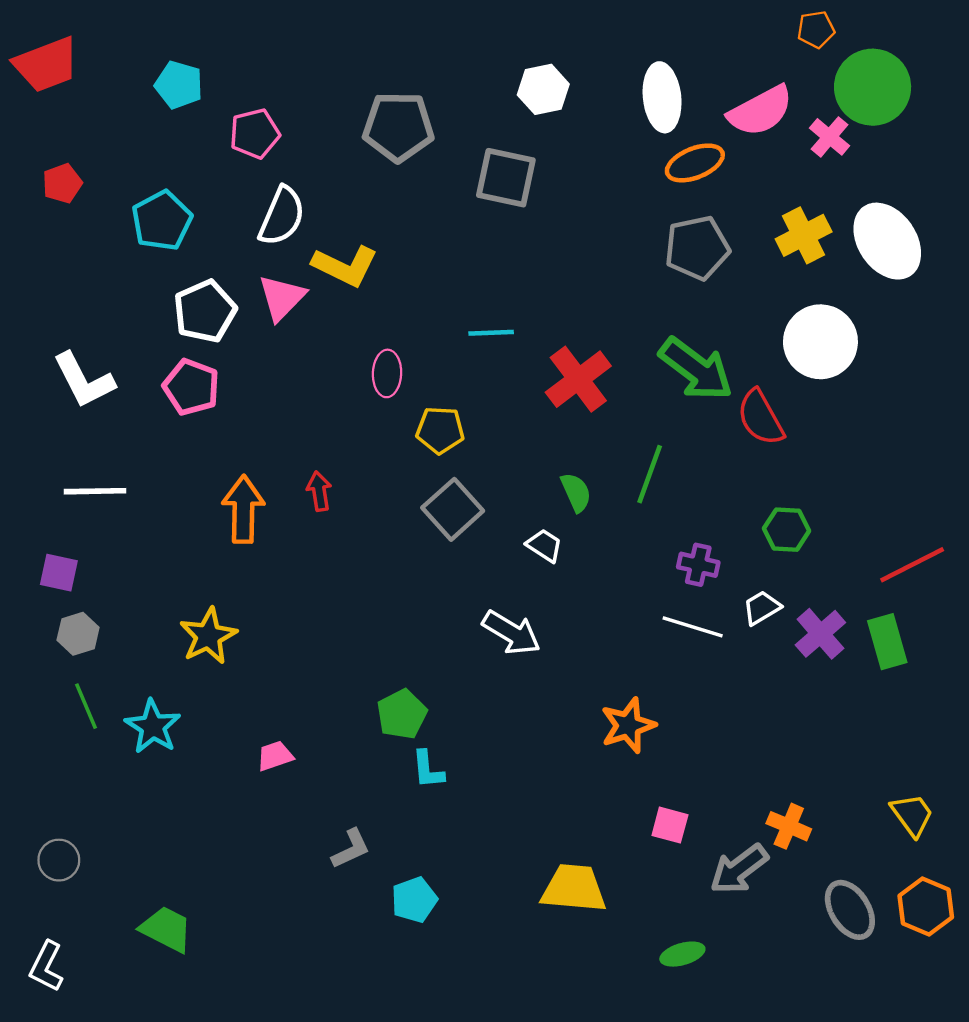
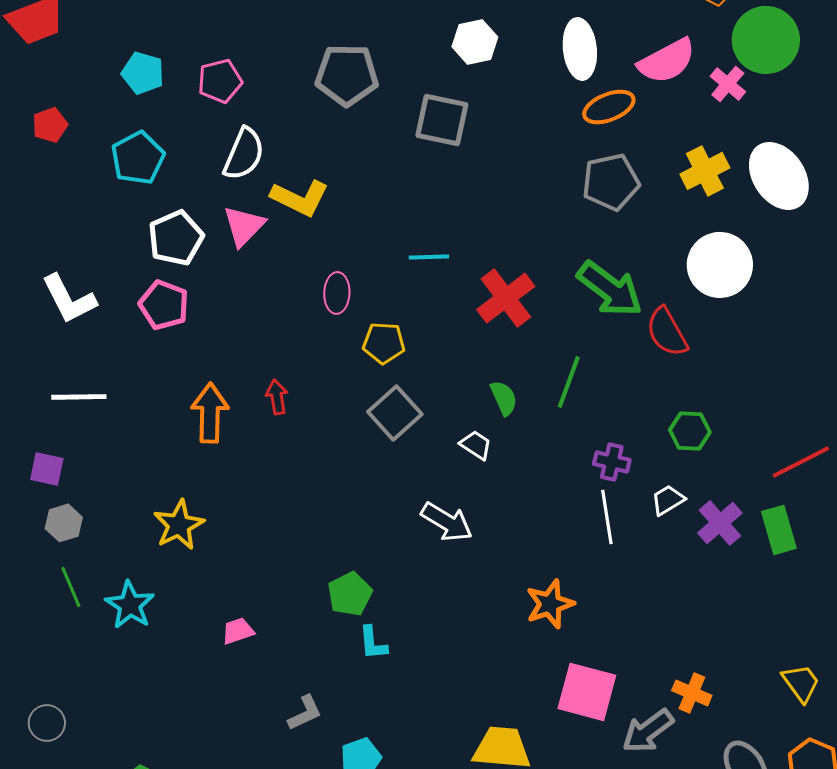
cyan pentagon: (179, 85) -> (143, 73), moved
white line: (693, 627) -> (607, 517), turned 64
pink square: (670, 825) -> (587, 692), size x1.8

